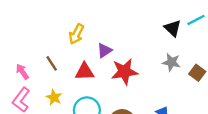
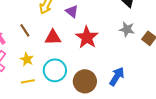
purple triangle: (104, 50) -> (72, 11), moved, turned -48
red star: (124, 72) -> (87, 37), turned -30

